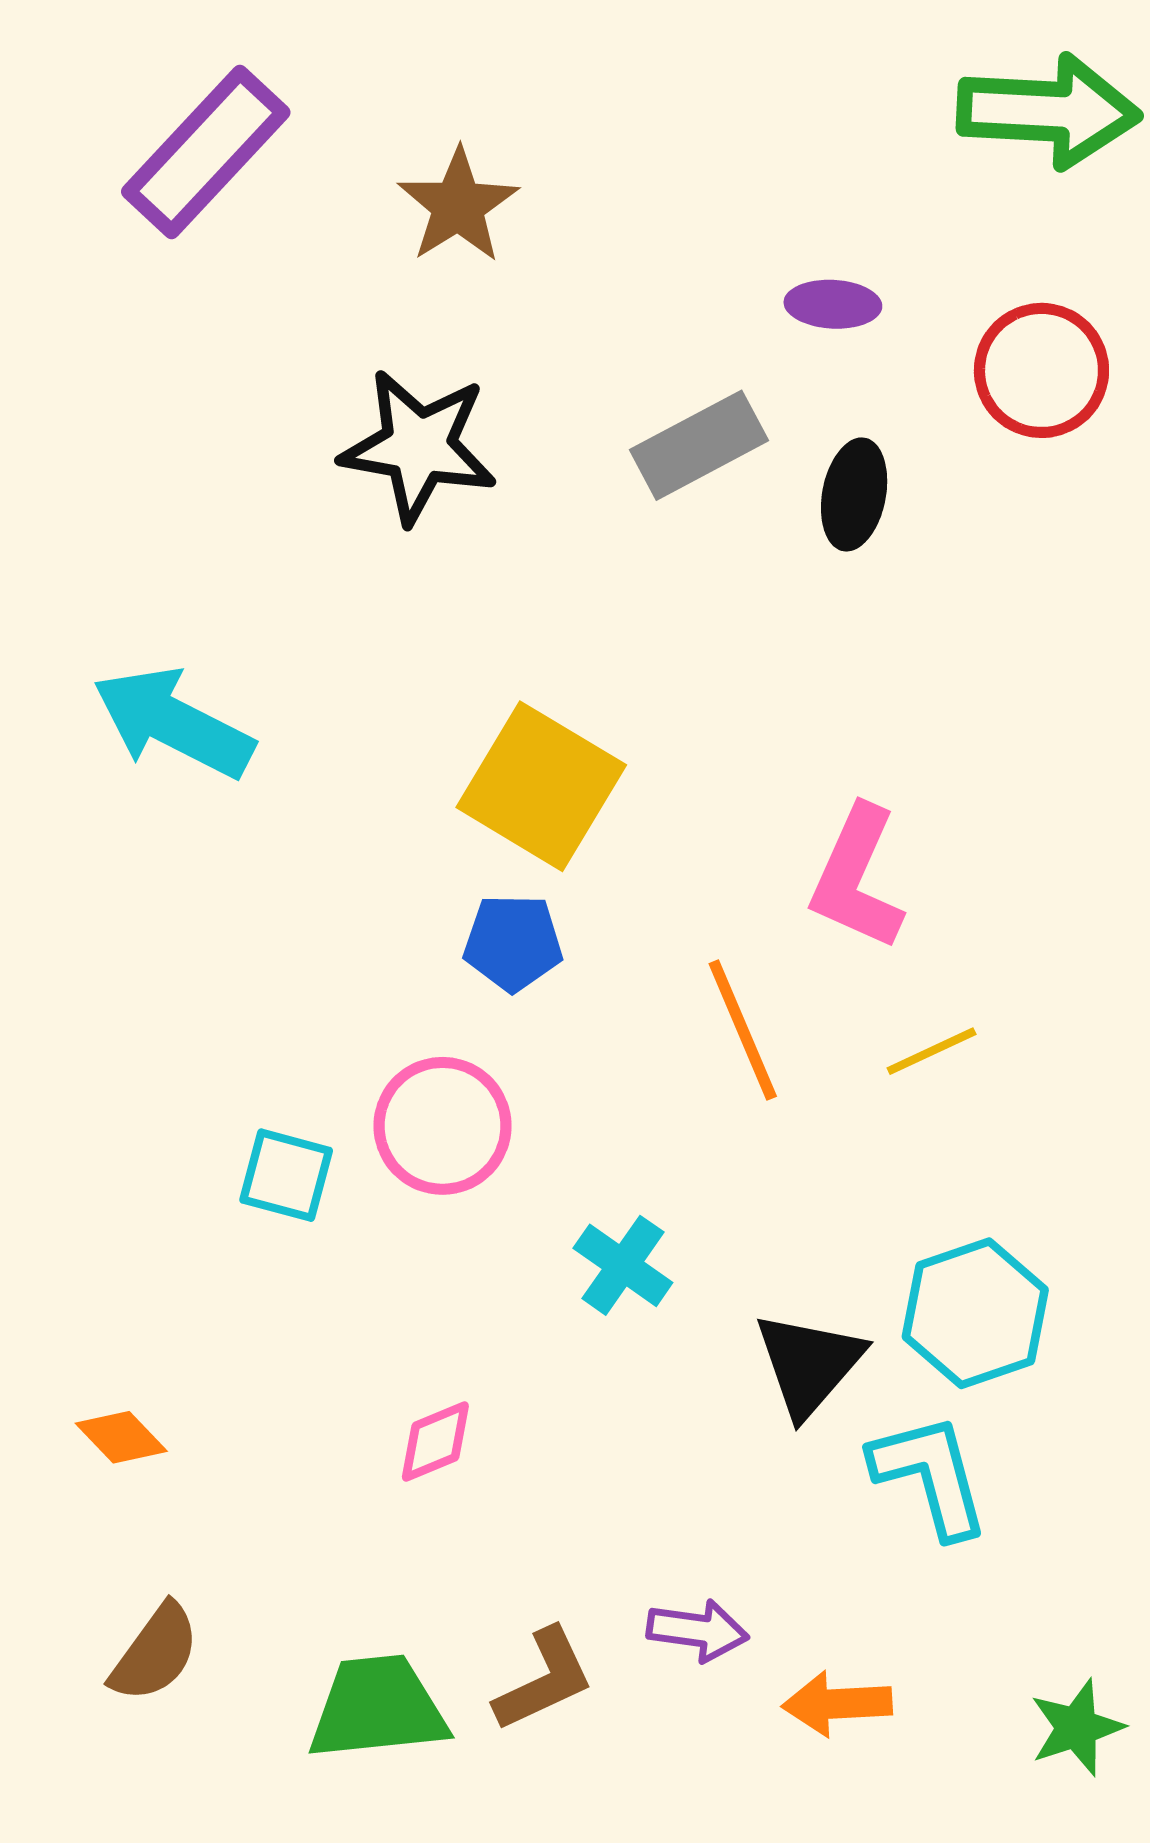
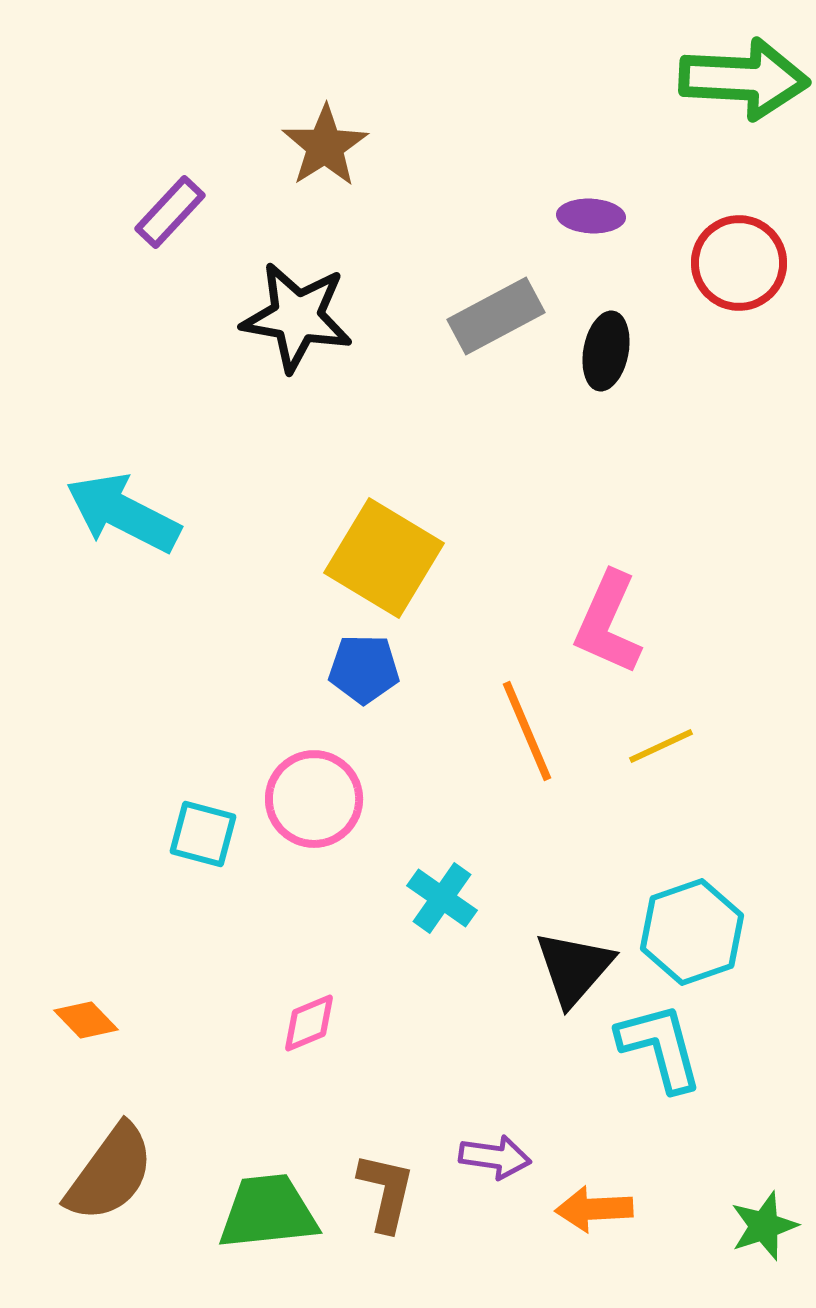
purple rectangle: (206, 152) -> (170, 212), moved, size x0.6
brown semicircle: (155, 1653) -> (110, 1173), size x1.4
brown L-shape: (544, 1680) -> (386, 1192), turned -52

